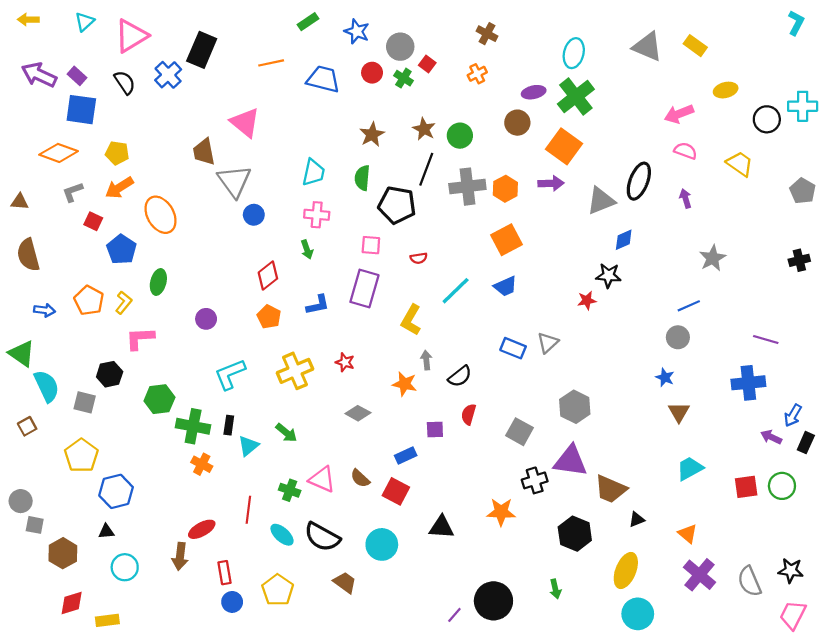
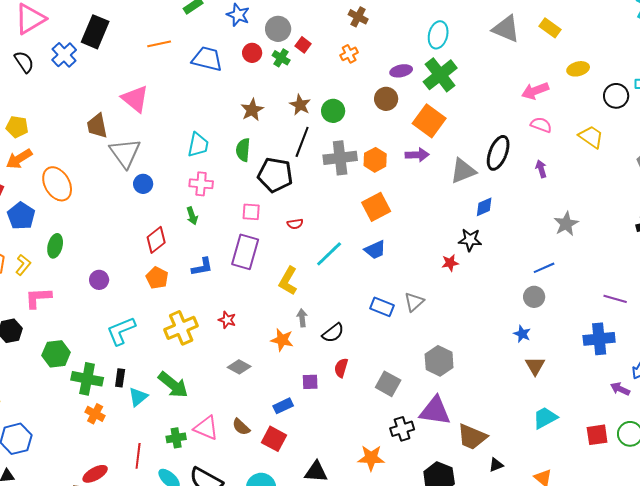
green arrow: (286, 433) -> (173, 385), size x1.5
green cross: (290, 490) -> (176, 438), turned -30

